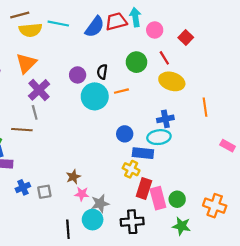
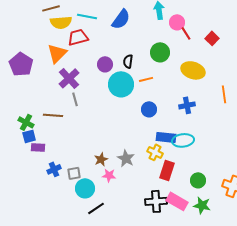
red trapezoid: (116, 21) -> (78, 37), moved
red square: (186, 37) -> (212, 38), moved
red line: (164, 58) -> (186, 33), moved
gray line: (35, 112) -> (75, 99), moved
blue circle: (125, 134) -> (149, 109), moved
cyan ellipse: (159, 137) -> (183, 140), moved
pink rectangle: (158, 198) -> (177, 201), moved, turned -45
gray star: (100, 204) -> (126, 158), moved, turned -30
cyan circle: (93, 220) -> (85, 188), moved
black line: (68, 229) -> (96, 208), turned 60

